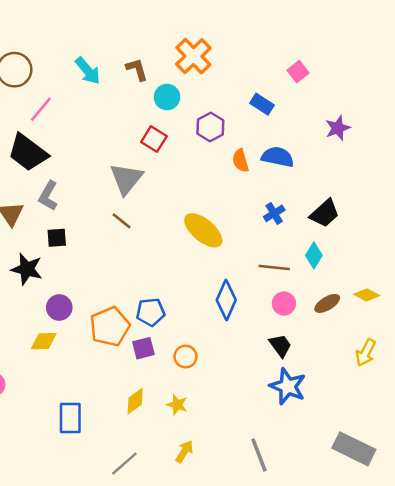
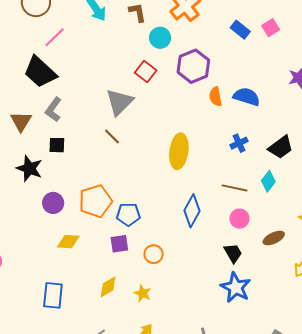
blue rectangle: (262, 104) -> (240, 30), moved
purple hexagon: (210, 127) -> (193, 66), size x1.4
yellow ellipse: (203, 230) -> (179, 151), turned 52
brown ellipse: (327, 303) -> (274, 238), moved
orange pentagon: (110, 327) -> (95, 201), moved
yellow diamond: (44, 341) -> (68, 242), moved

